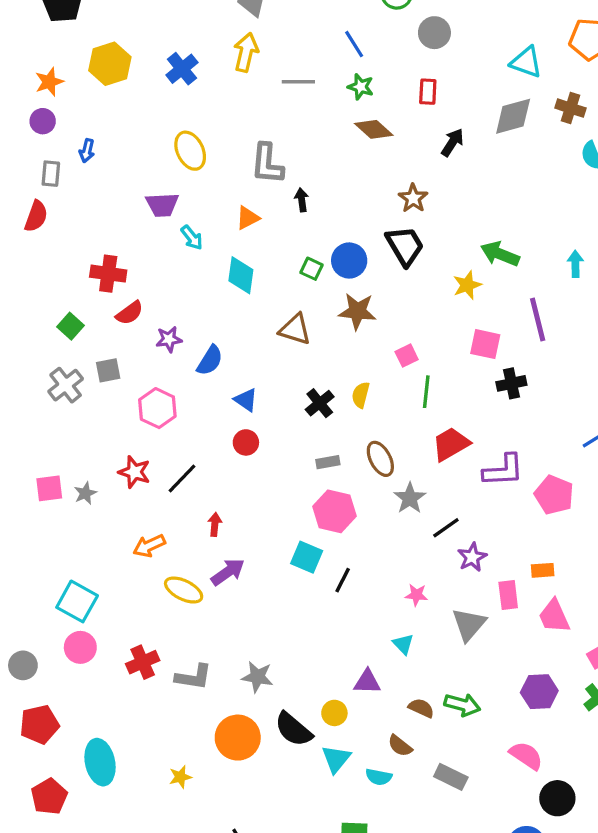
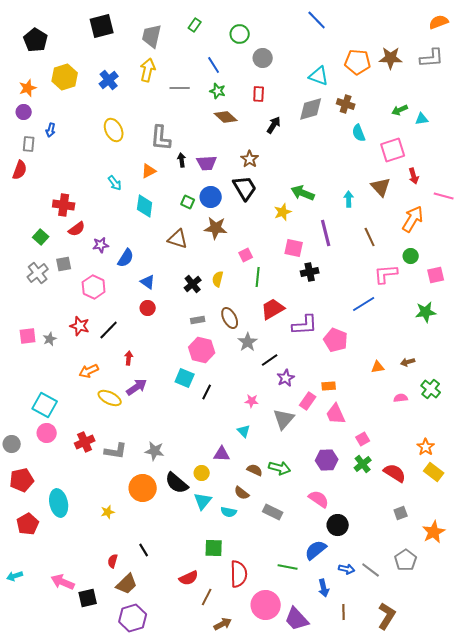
purple trapezoid: (162, 205) -> (207, 163), moved
pink rectangle: (508, 595) -> (308, 401), turned 42

